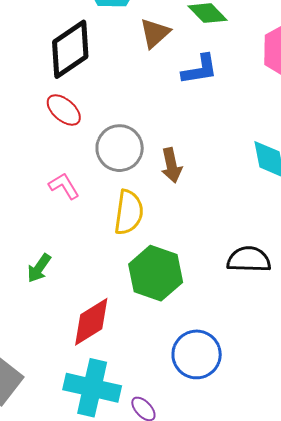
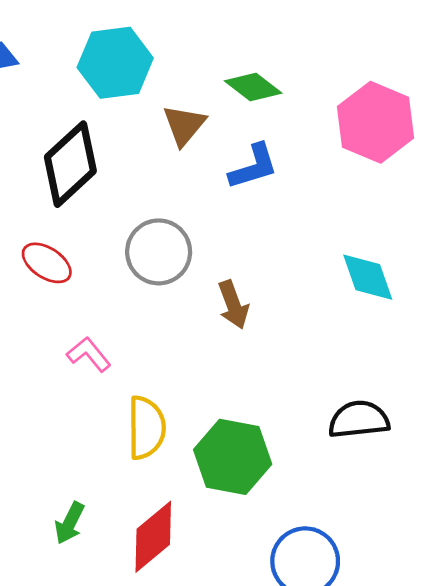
red ellipse: (64, 110) -> (47, 263), moved
gray circle: (120, 148) -> (159, 252), moved
yellow semicircle: (129, 212) -> (146, 428), moved
green arrow: (39, 268) -> (70, 523), moved

